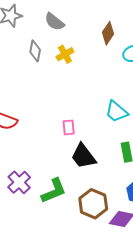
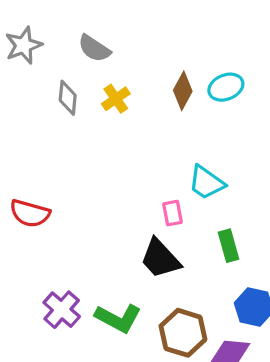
brown diamond: (108, 33) -> (183, 91), moved
pink rectangle: (69, 127) -> (172, 213), moved
green L-shape: (54, 191) -> (118, 318), turned 56

